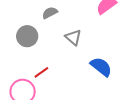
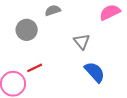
gray triangle: (73, 37) -> (82, 42), moved

